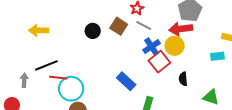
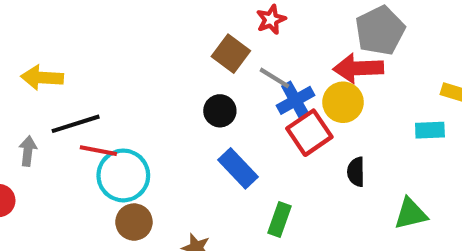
gray line: (144, 25) -> (274, 78), moved
yellow arrow: (39, 30) -> (42, 78), moved
black circle: (93, 31) -> (220, 111), moved
green triangle: (211, 97) -> (411, 214), turned -36

